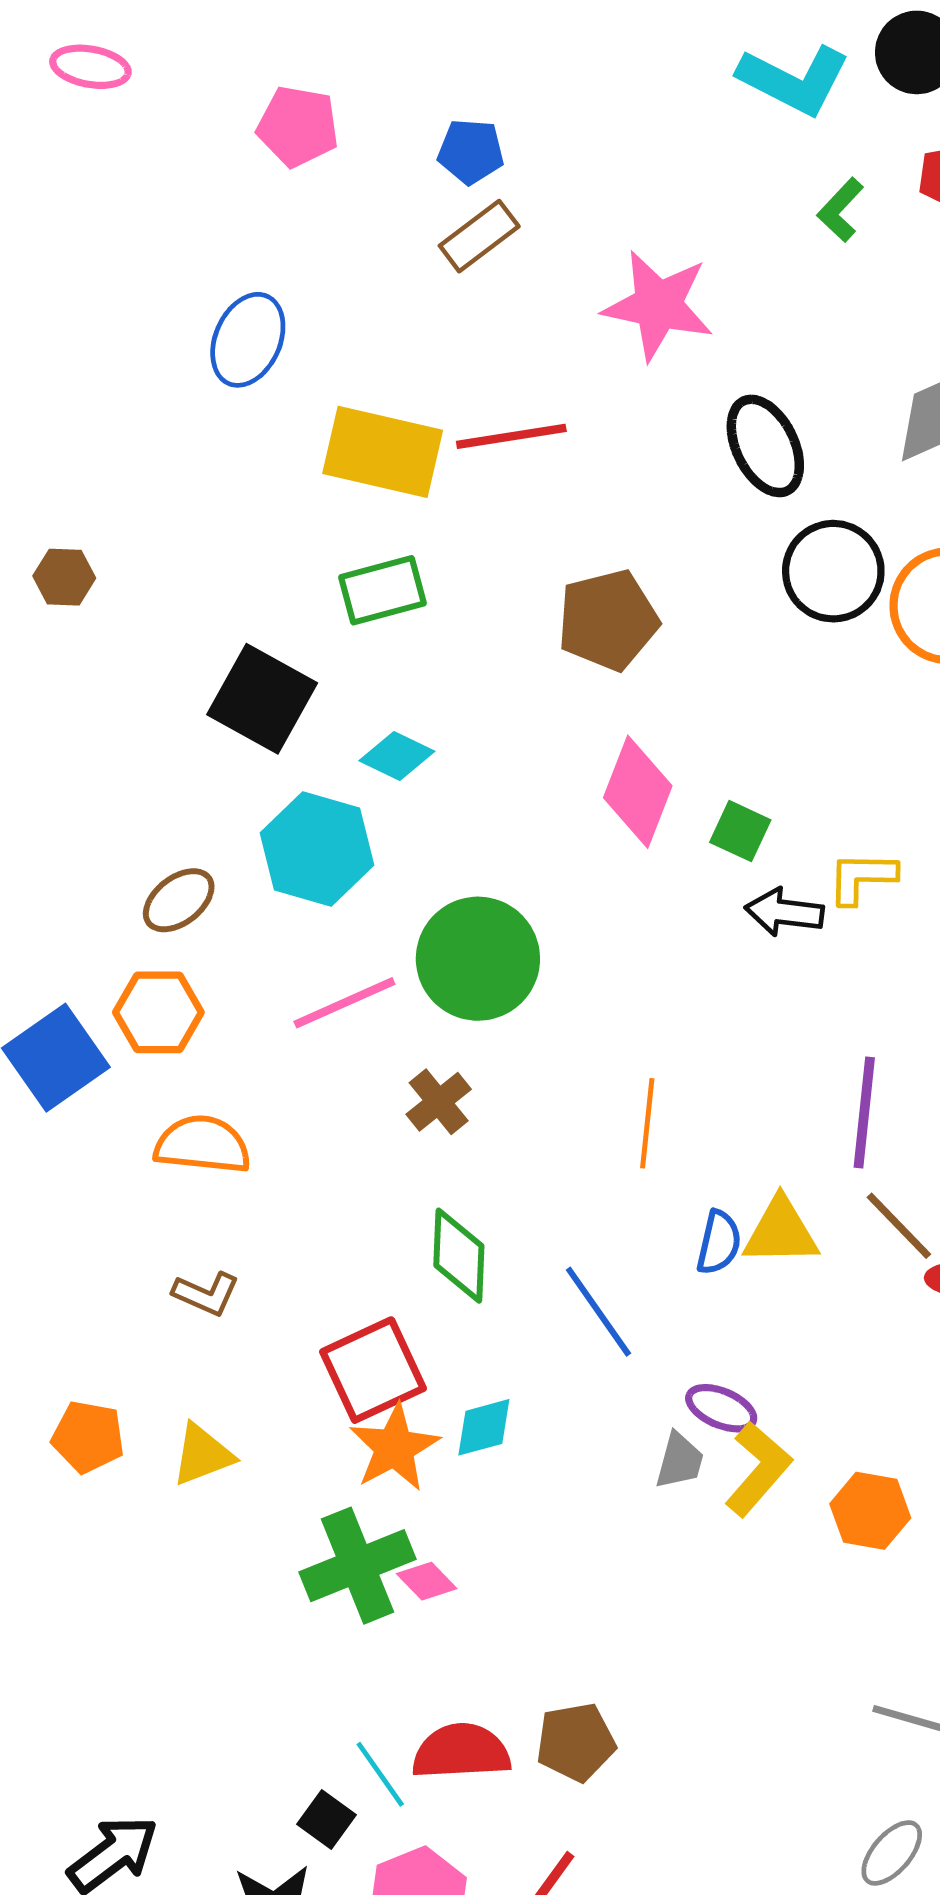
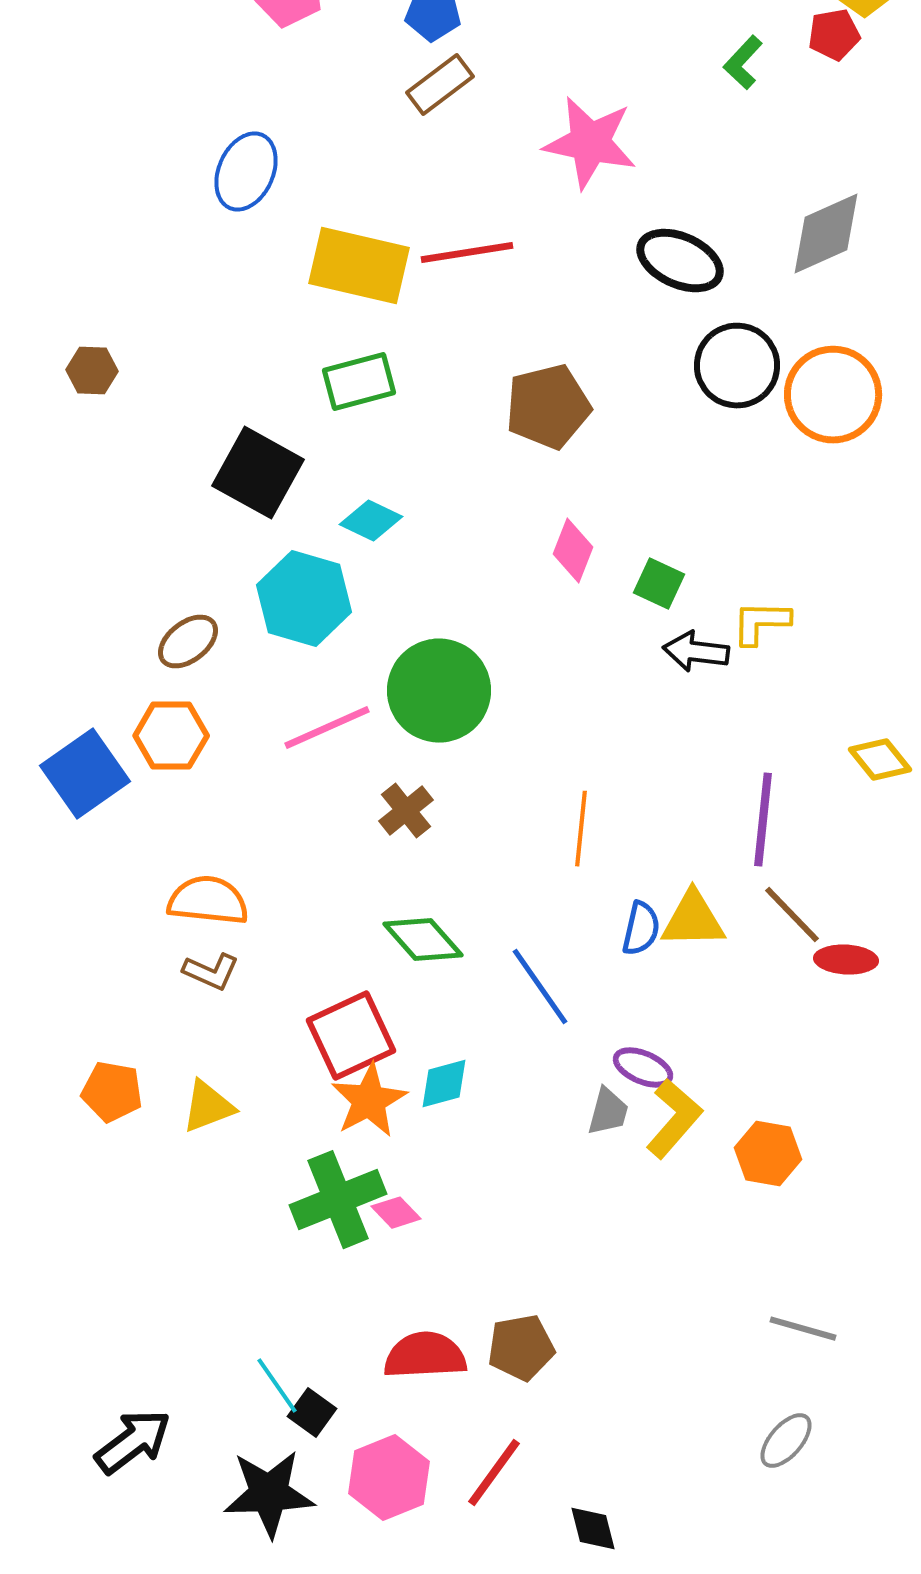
black ellipse: (765, 446) -> (680, 261), turned -40
pink diamond: (638, 792) -> (573, 551), size x0.7
orange semicircle: (203, 1145) -> (208, 901), moved
green diamond: (459, 1256) -> (423, 940), turned -44
cyan line: (380, 1774) -> (277, 1386), moved

